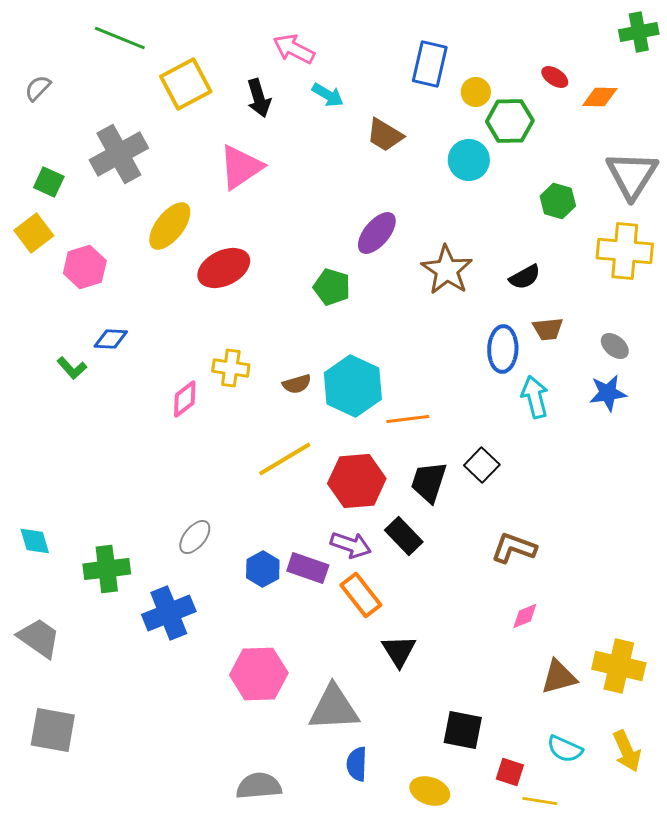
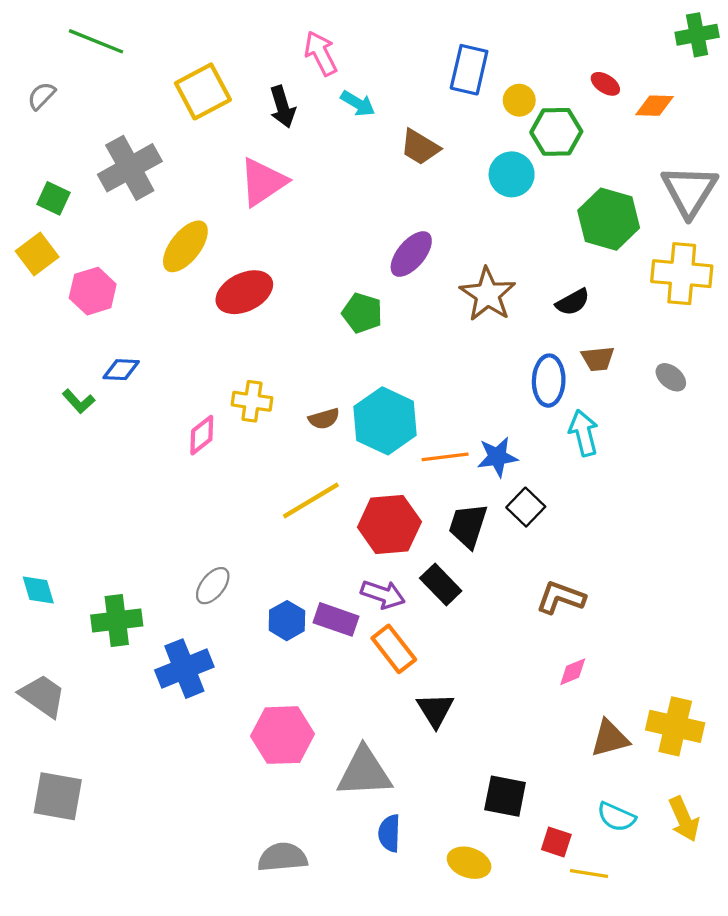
green line: (120, 38) -> (96, 41), moved
pink arrow: (294, 49) -> (321, 53), turned 36
green hexagon: (558, 201) -> (609, 219), size x1.6
blue star: (608, 393) -> (497, 457), moved

